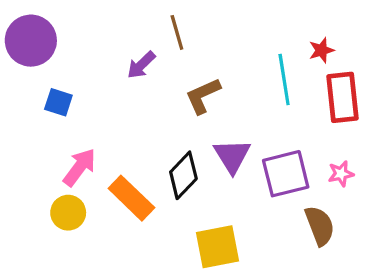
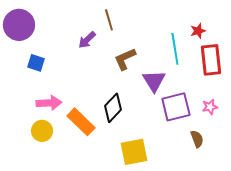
purple triangle: (232, 156) -> (154, 81), moved
pink arrow: (80, 167) -> (49, 103), turned 50
brown semicircle: (320, 226) -> (197, 139), size x0.7

